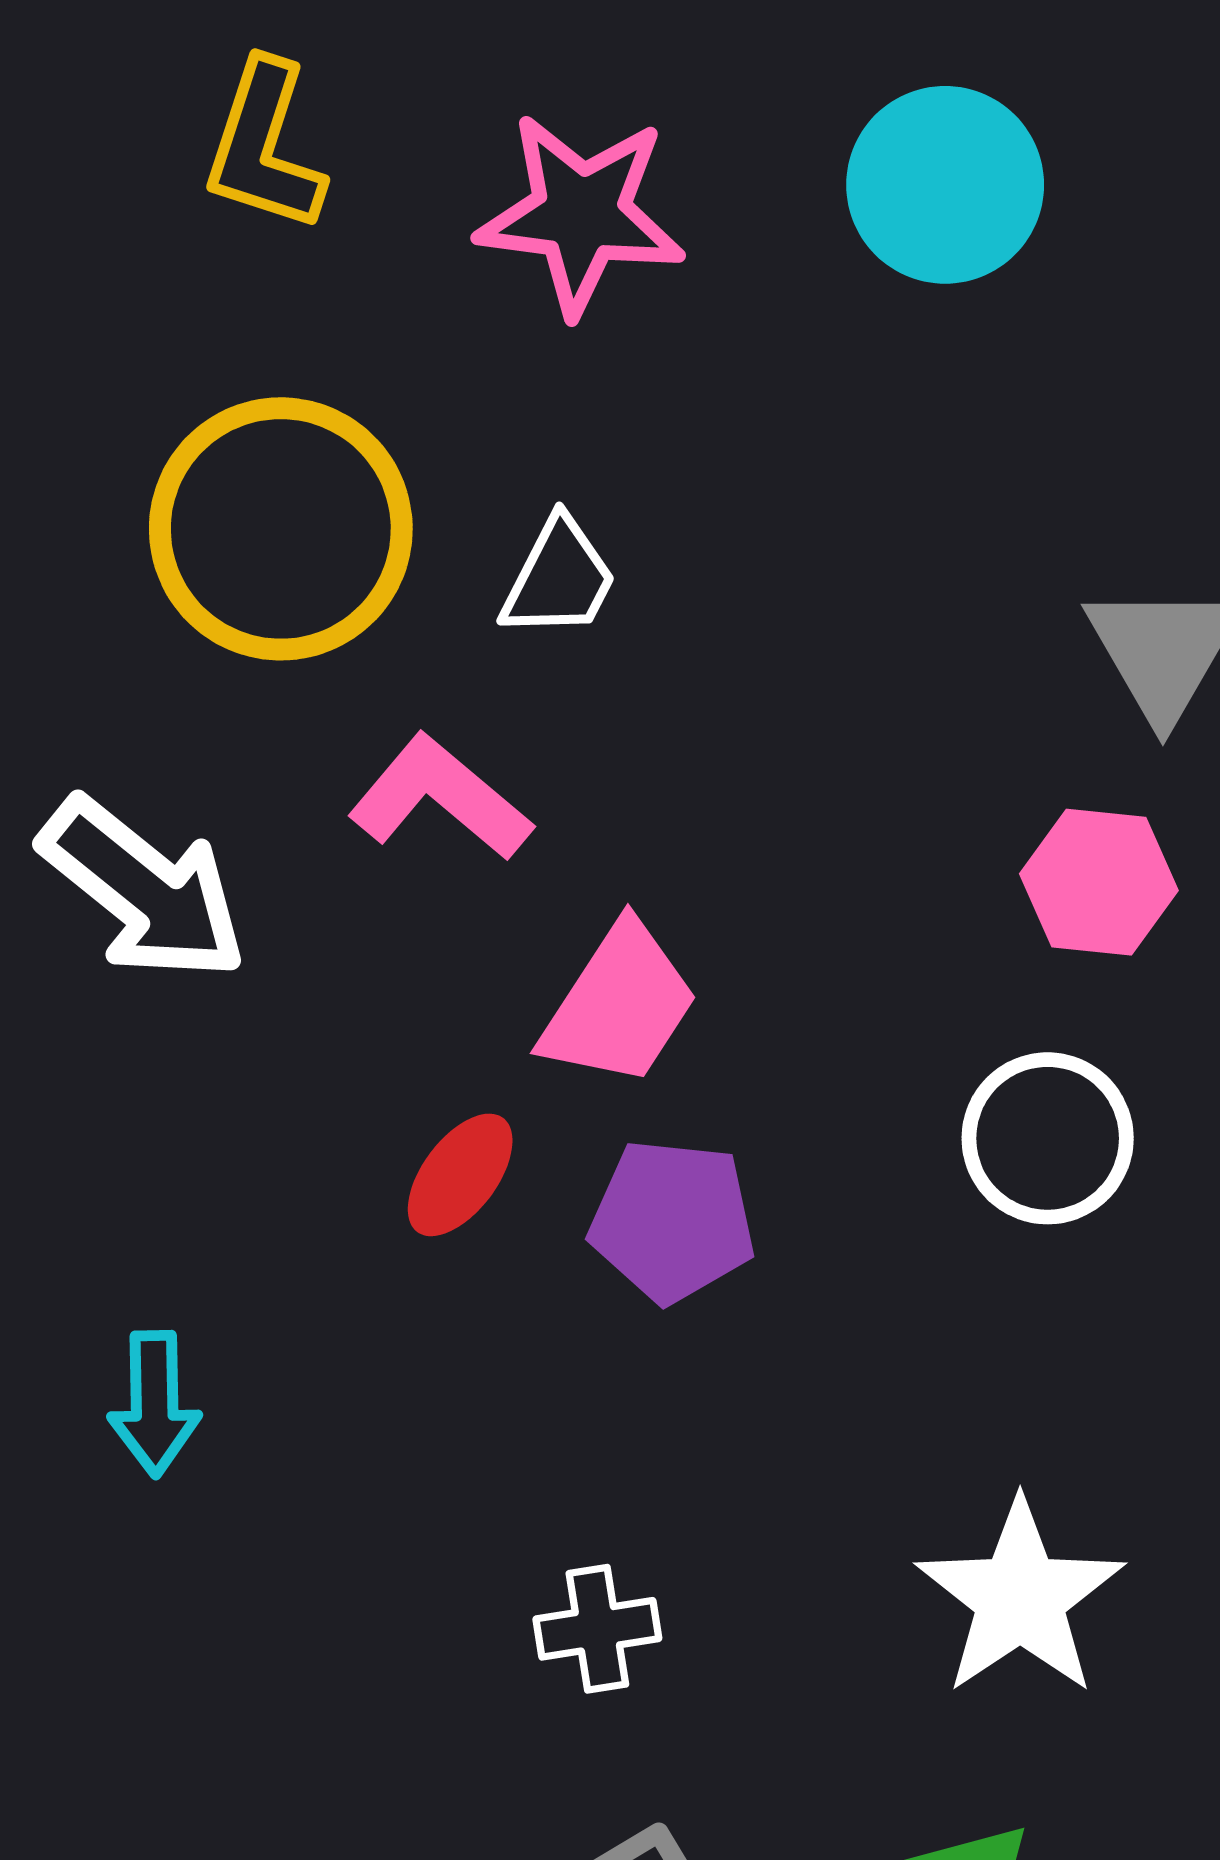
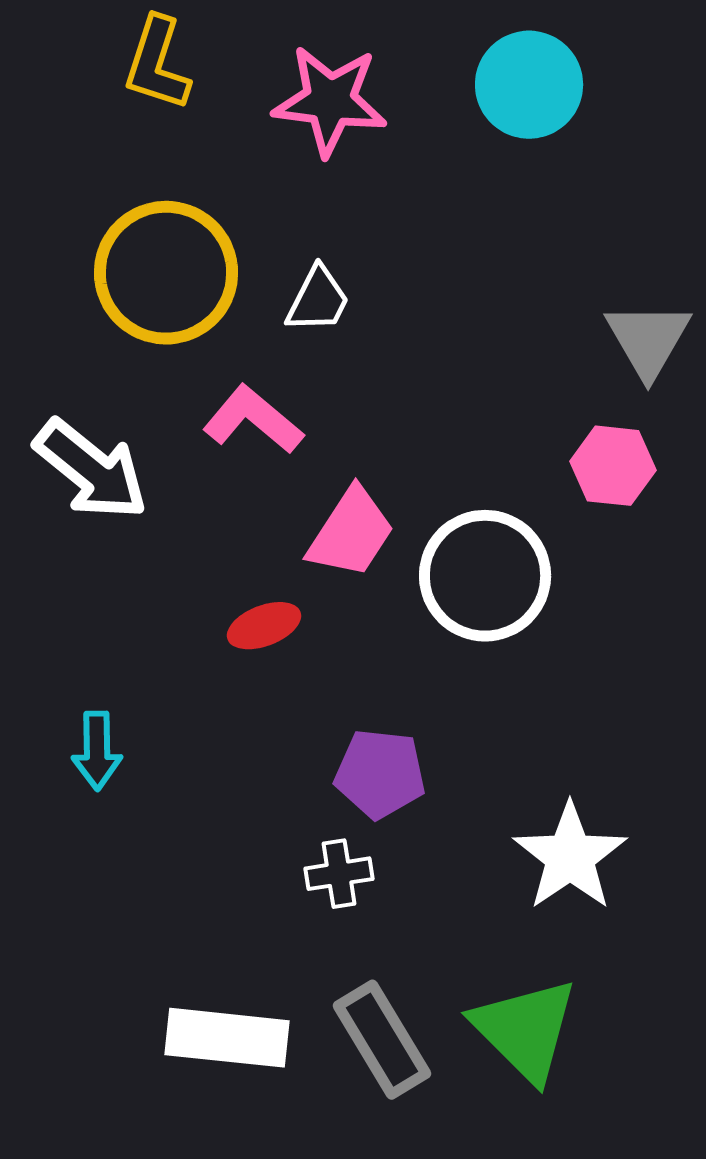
white circle: (1048, 1138) -> (485, 576), moved, size x1.4
red ellipse: (460, 1175) -> (264, 626), turned 32
purple pentagon: (672, 1221) -> (380, 774), moved

